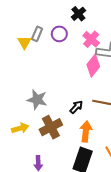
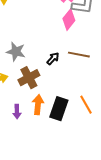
orange arrow: (86, 131) -> (38, 105), moved

